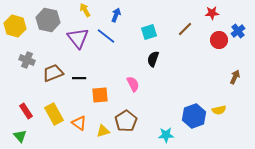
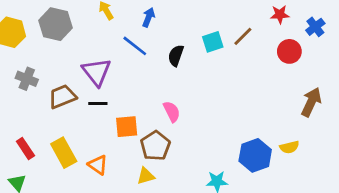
blue cross: (238, 31) -> (315, 27), moved
cyan square: (149, 32) -> (213, 42), moved
purple triangle: (78, 38) -> (97, 72), moved
black semicircle: (153, 59) -> (176, 56), moved
brown arrow: (235, 77) -> (311, 102), size x1.5
brown pentagon: (126, 121) -> (155, 146), moved
yellow triangle: (103, 131) -> (146, 176), moved

